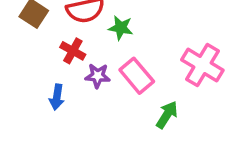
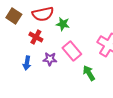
purple star: (98, 76) -> (50, 59), moved
green arrow: (167, 115) -> (89, 73), turned -63

